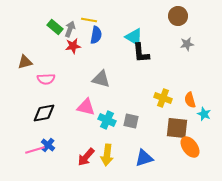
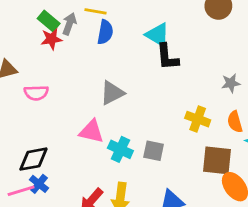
gray star: (187, 44) -> (231, 83), moved
red star: (73, 46) -> (51, 39), moved
gray triangle: (101, 79) -> (112, 93), turned -42
black diamond: (44, 113) -> (33, 159), moved

